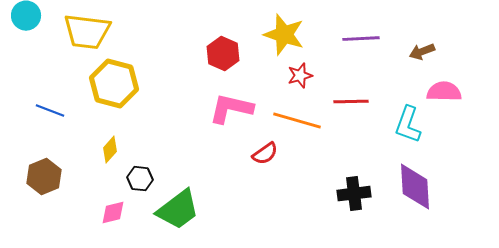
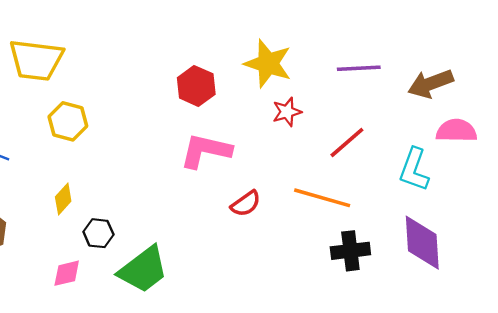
brown arrow: (422, 52) -> (431, 84), size x1.5
yellow hexagon: (114, 84) -> (68, 121), size x0.7
red line: (351, 102) -> (347, 142), turned -40
orange line: (297, 121) -> (322, 198), moved

